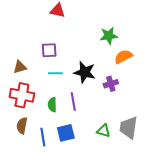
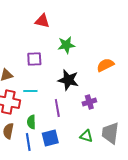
green star: (109, 36) -> (66, 45), moved
cyan line: (55, 73) -> (30, 91), moved
purple cross: (111, 84) -> (89, 102), moved
green semicircle: (52, 105) -> (31, 122), moved

